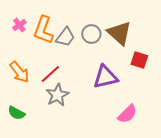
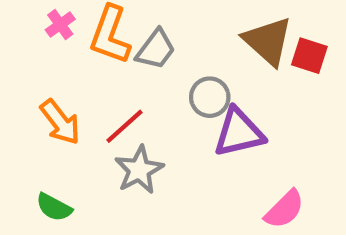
gray circle: (91, 34) -> (210, 97), moved
red square: (139, 60) -> (309, 56), moved

